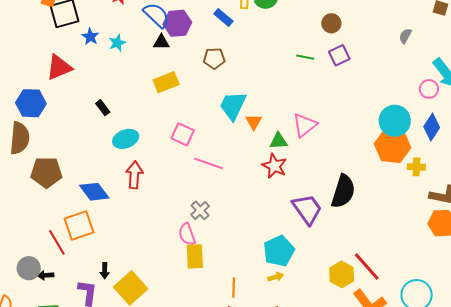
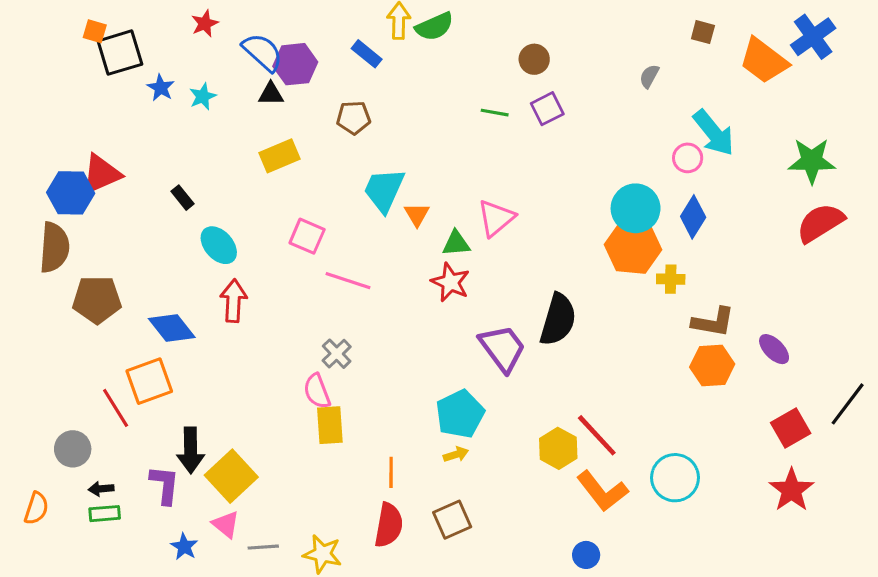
red triangle: (59, 67) -> (101, 174), moved
cyan ellipse: (126, 139) -> (219, 245), turned 70
black arrow: (105, 271) -> (191, 450), size x1.8
black arrow: (46, 275) -> (101, 489), moved

